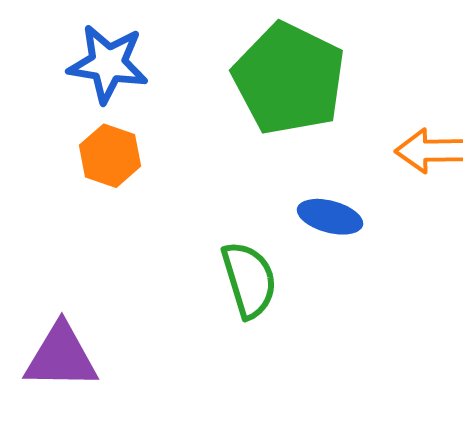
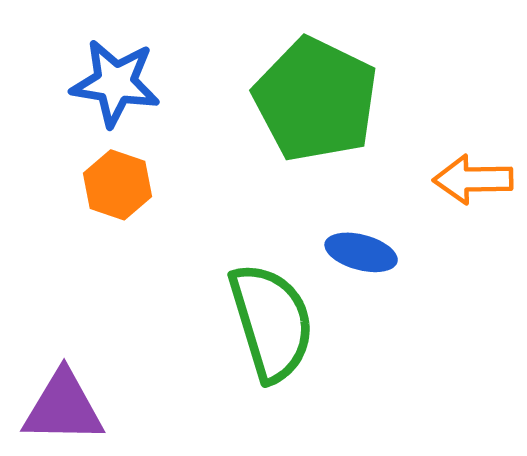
green semicircle: (249, 280) -> (271, 322), size x1.4

